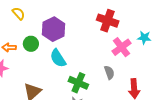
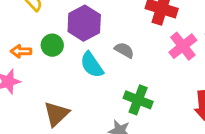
gray semicircle: (109, 73) -> (124, 50), moved, turned -40
green cross: (78, 83) -> (138, 100), moved

